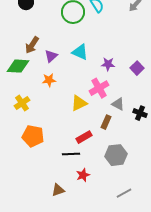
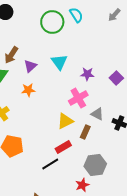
cyan triangle: (80, 52) -> (59, 62), turned 30
yellow triangle: (79, 103) -> (65, 121), moved
black line: (71, 154) -> (50, 164), turned -30
red star: (83, 175) -> (82, 185), moved

